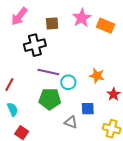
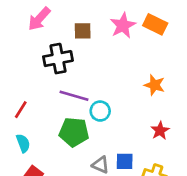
orange rectangle: (105, 26) -> (155, 24), moved
orange star: (97, 76) -> (154, 85), moved
blue square: (88, 109) -> (125, 161), moved

